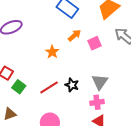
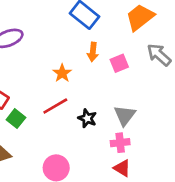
orange arrow: (75, 35) -> (93, 52), turned 136
red line: (49, 87) -> (55, 106), moved

